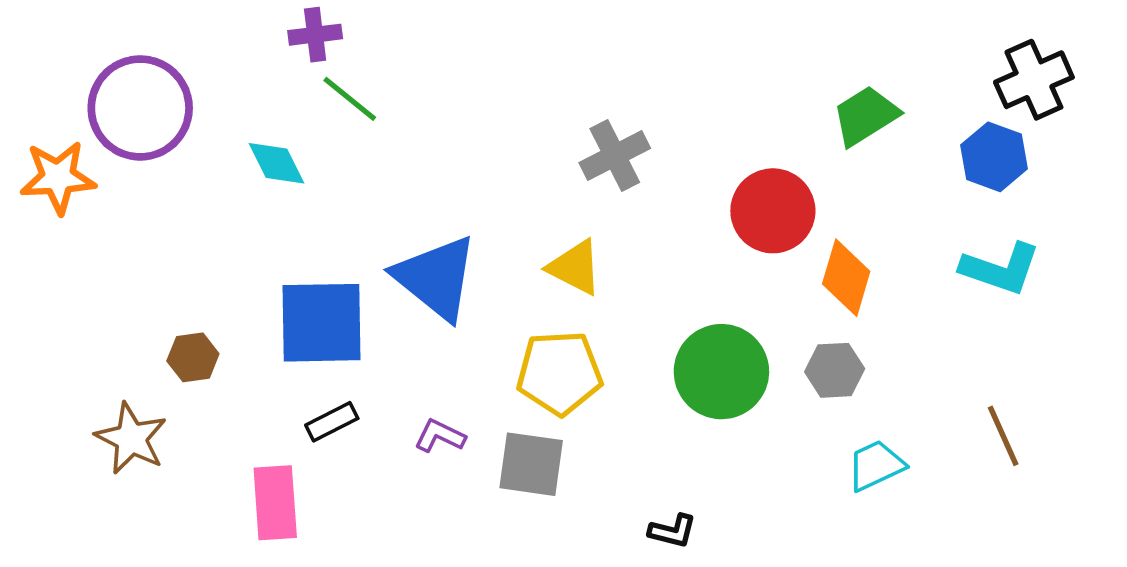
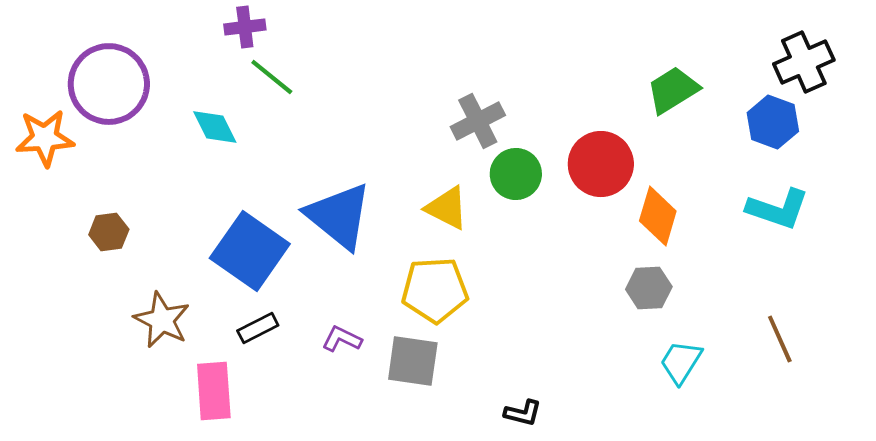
blue square: (322, 323) -> (250, 251), turned 36
brown hexagon: (193, 357) -> (109, 232), moved
green circle: (721, 372) -> (516, 174), moved, size x0.7
brown star: (131, 438) -> (162, 320), moved
cyan trapezoid: (876, 465) -> (681, 362), turned -33

